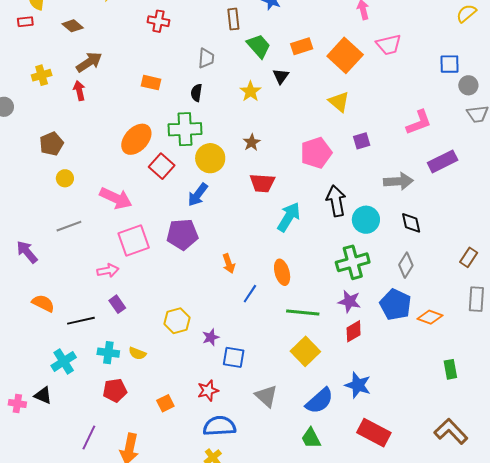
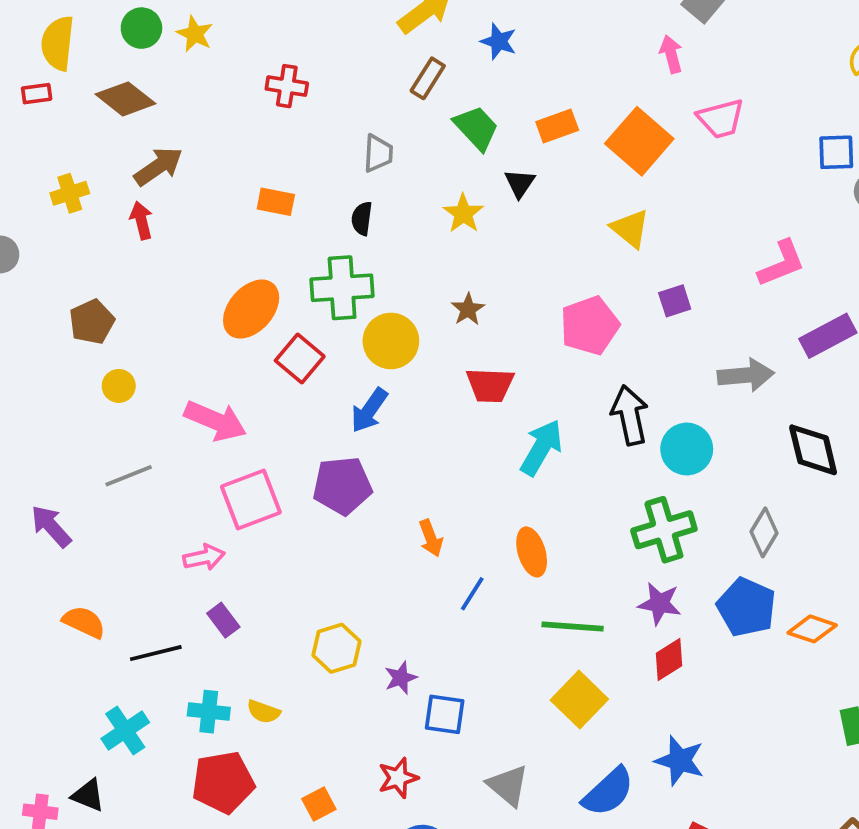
brown rectangle: (233, 19) -> (428, 78), turned 40
brown diamond: (73, 26) -> (126, 99), size x1.4
black diamond: (411, 223) -> (813, 450), moved, size x1.4
red pentagon: (115, 390) -> (223, 782), size x1.4

